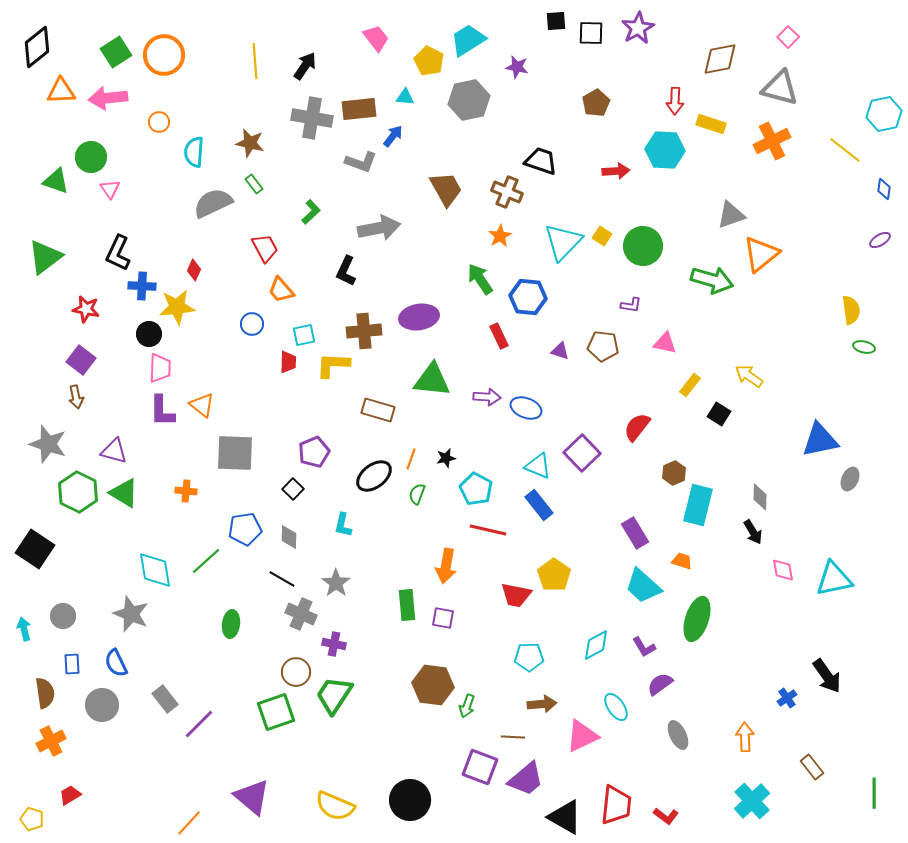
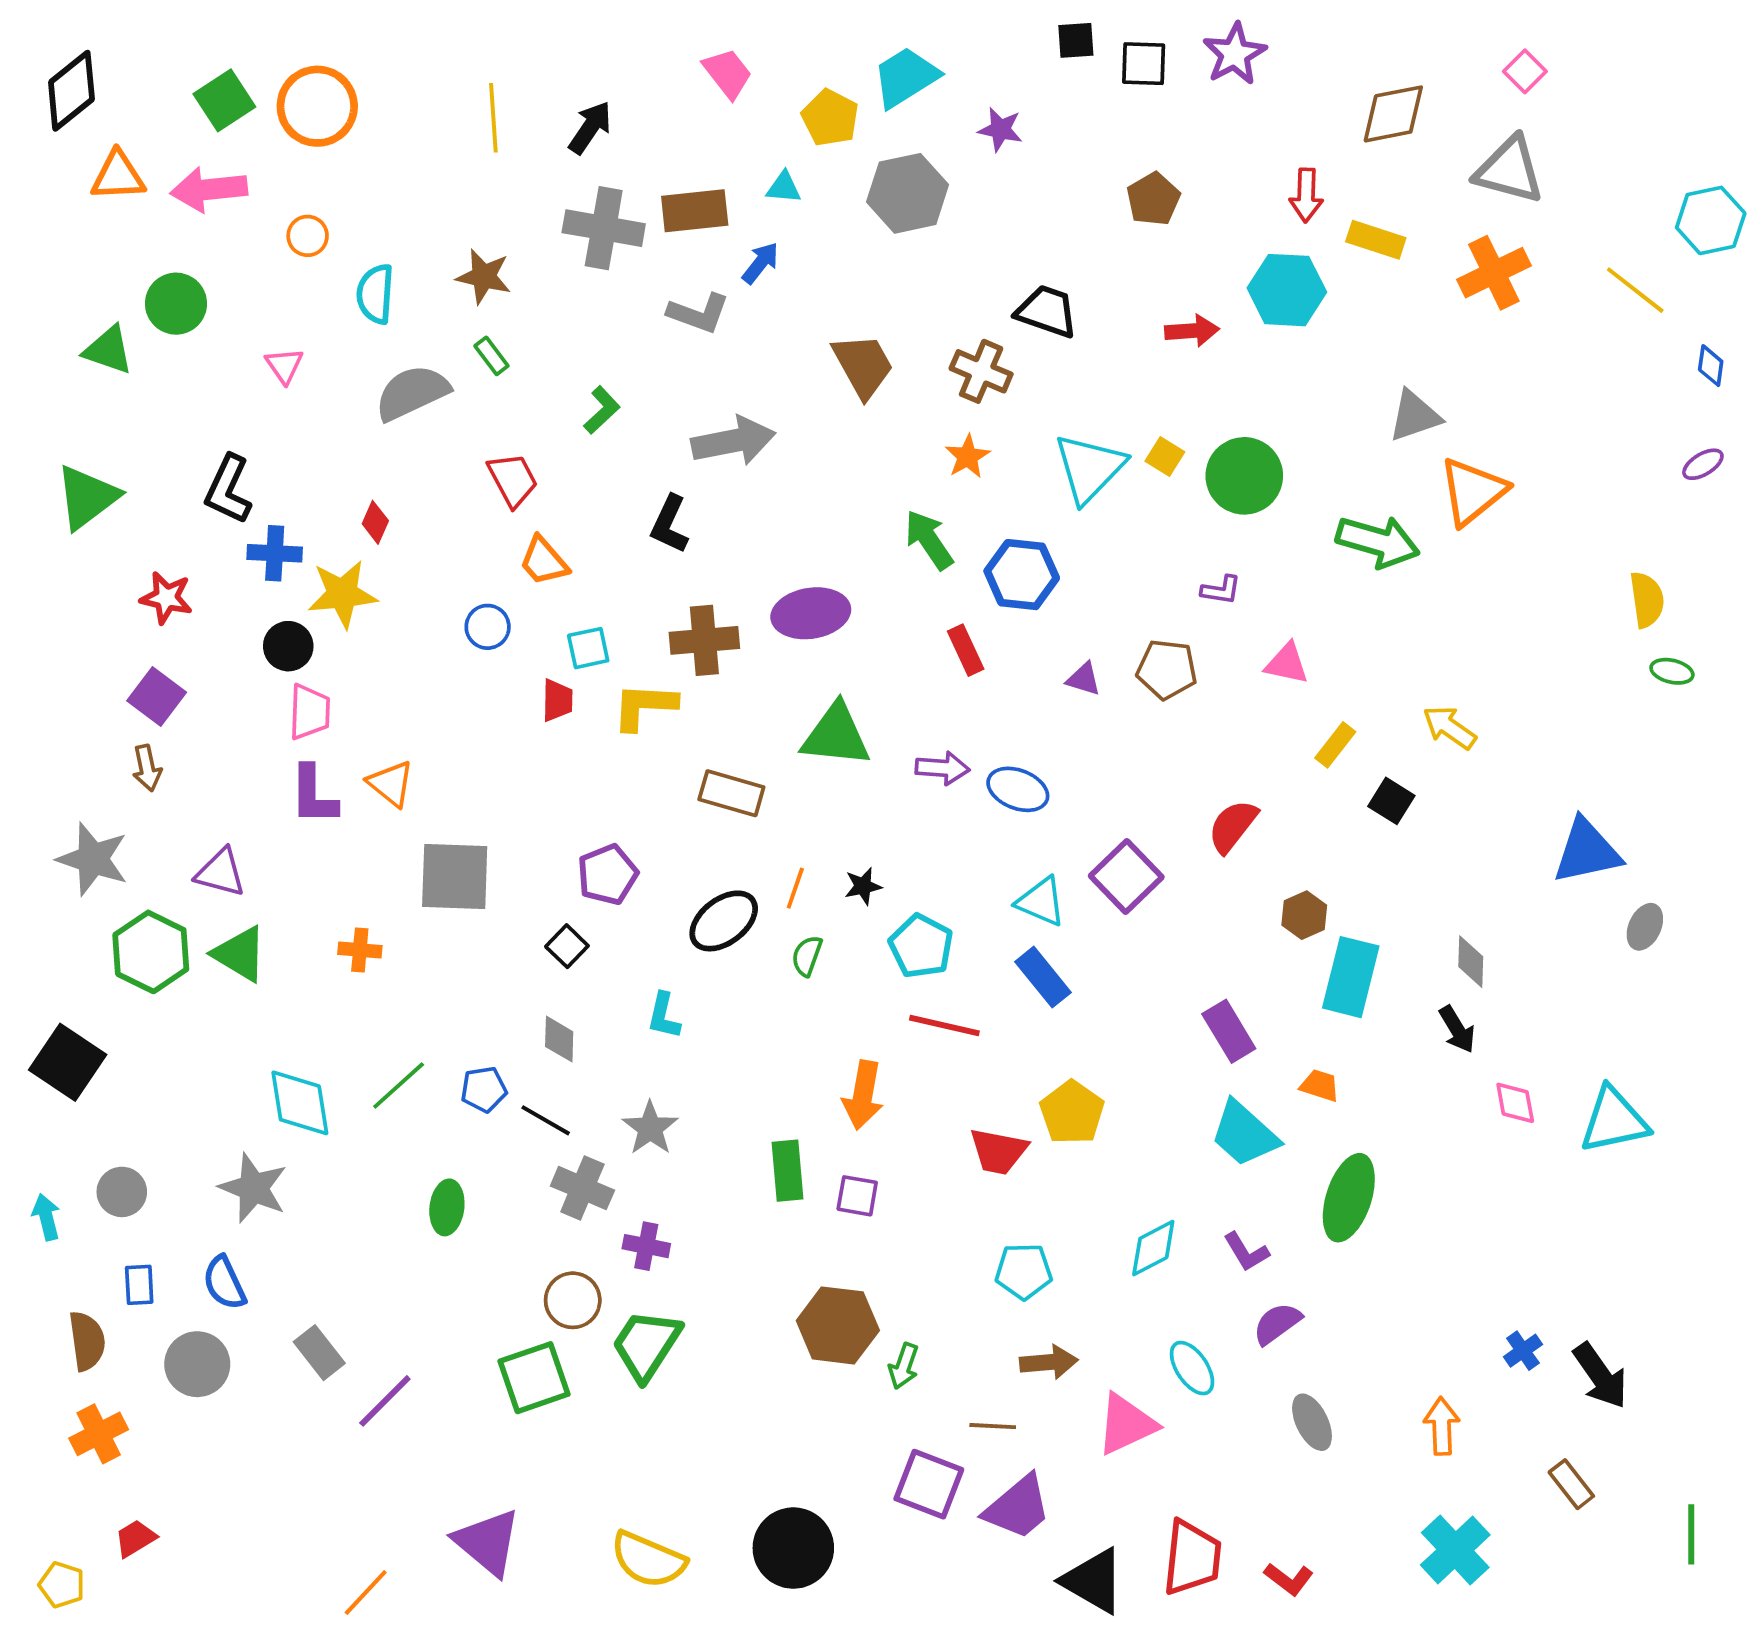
pink triangle: (110, 189) -> (284, 366), moved
blue pentagon: (245, 529) -> (484, 1089), moved, size x0.7
black arrow: (827, 676) -> (1600, 1376), moved

